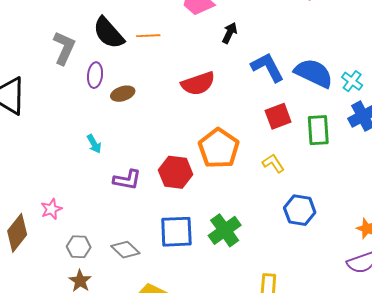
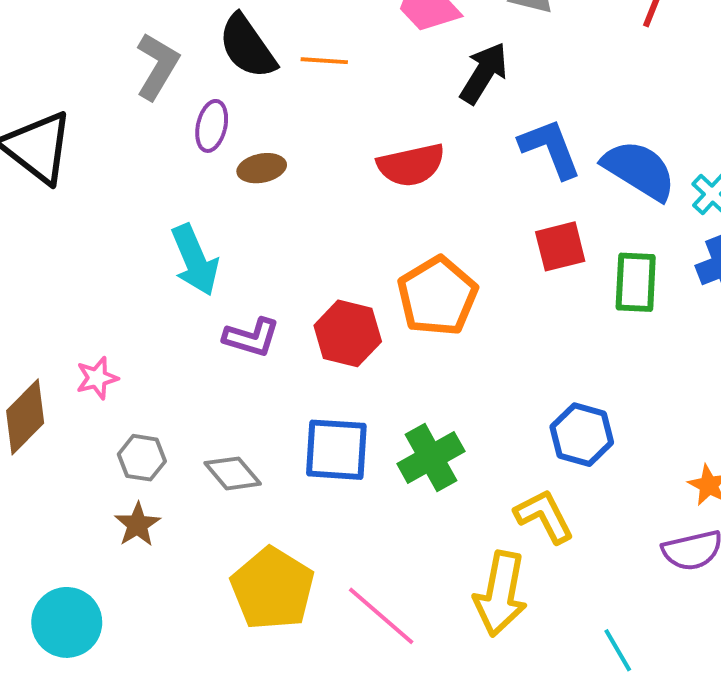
black arrow: (230, 33) -> (484, 73), size x1.5
cyan arrow: (94, 144) -> (195, 260), size x1.8
yellow L-shape: (273, 163) -> (544, 516), moved, size x1.4

